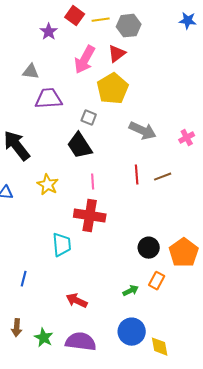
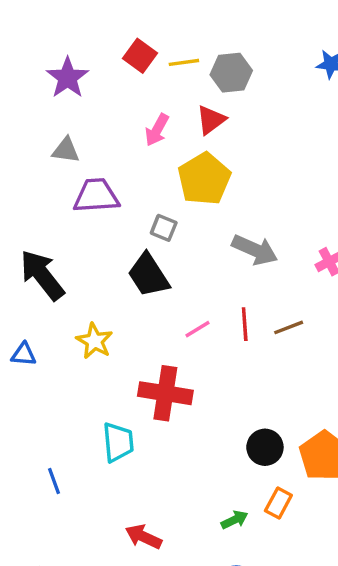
purple star: (49, 32) -> (68, 78), moved, size x1.4
pink arrow: (85, 60) -> (157, 130), size x0.7
pink line: (93, 182) -> (197, 329), moved, turned 63
blue line: (24, 279) -> (54, 481), moved, turned -35

